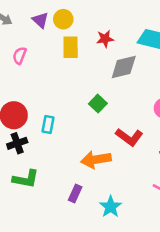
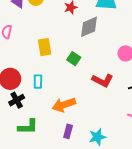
yellow rectangle: (71, 47) -> (45, 47), moved
orange arrow: (96, 159) -> (64, 105), moved
cyan star: (111, 207) -> (97, 137), turned 30

